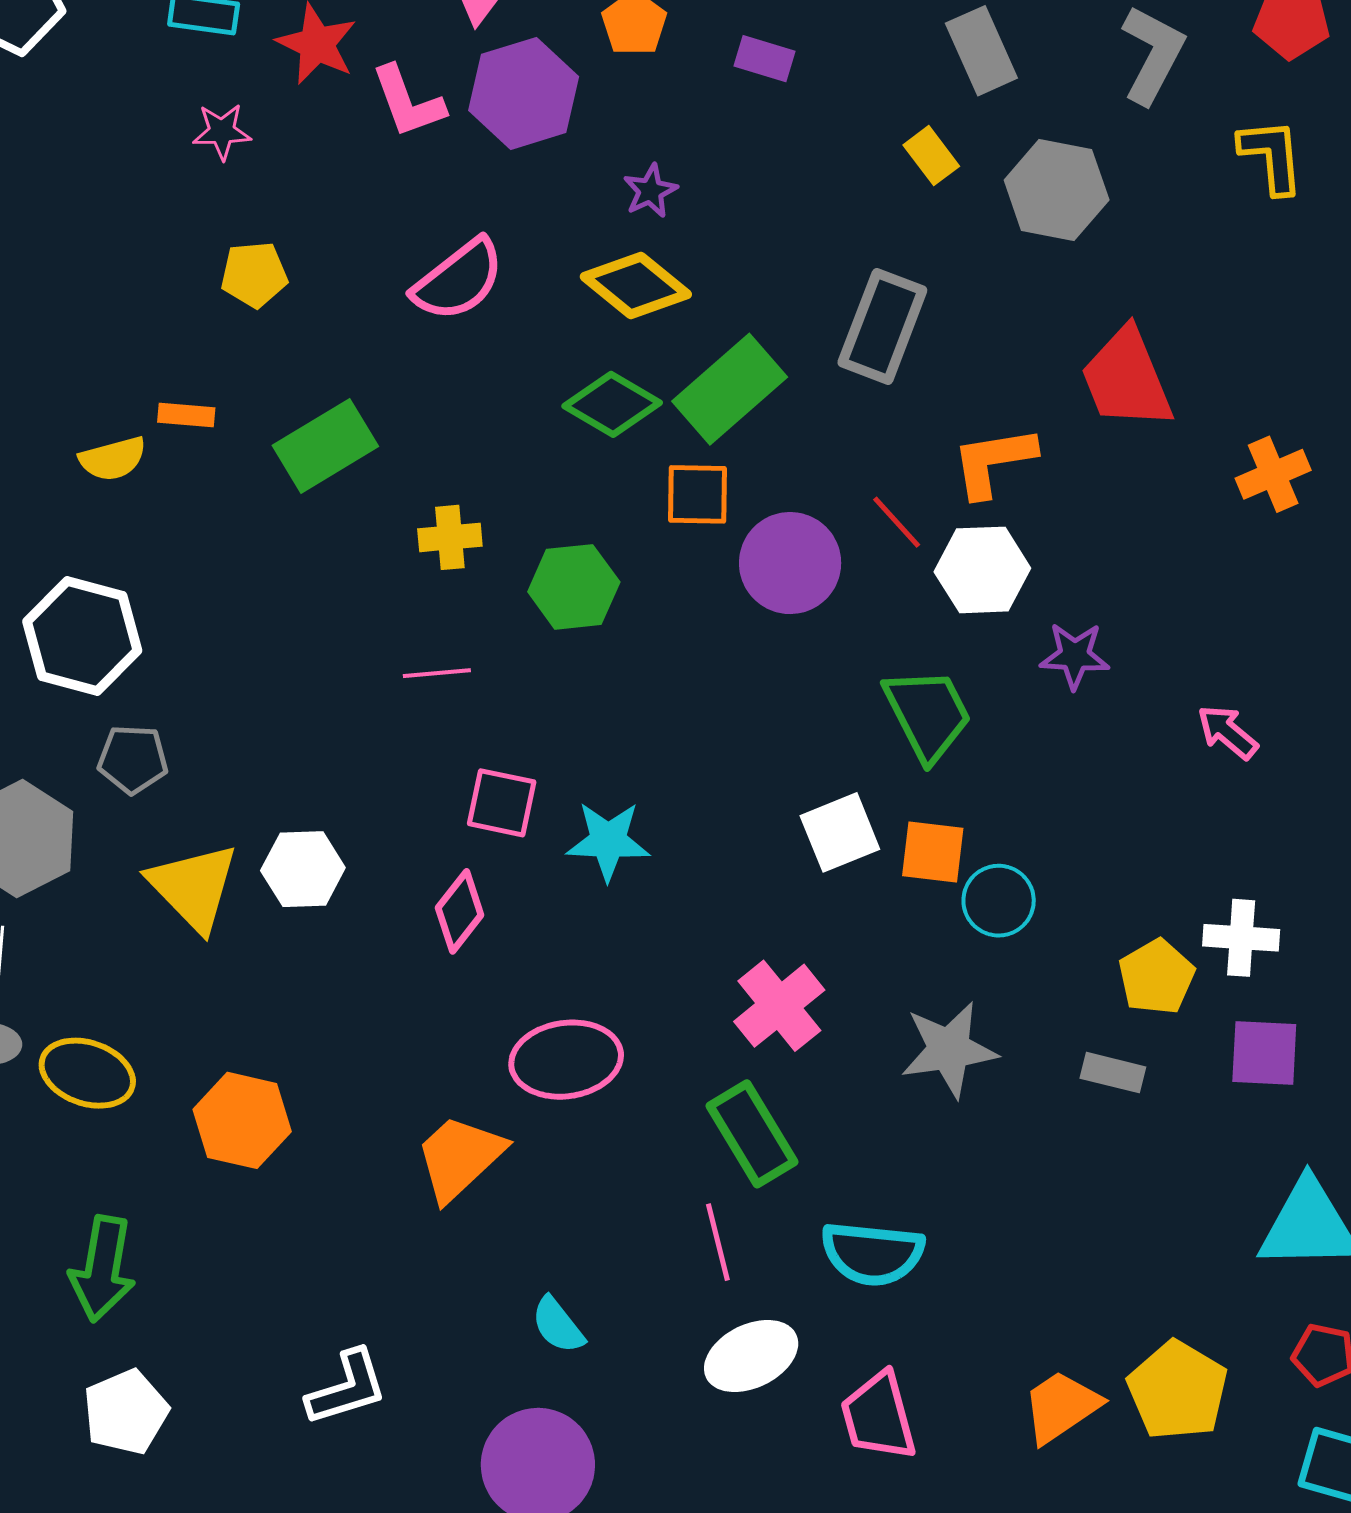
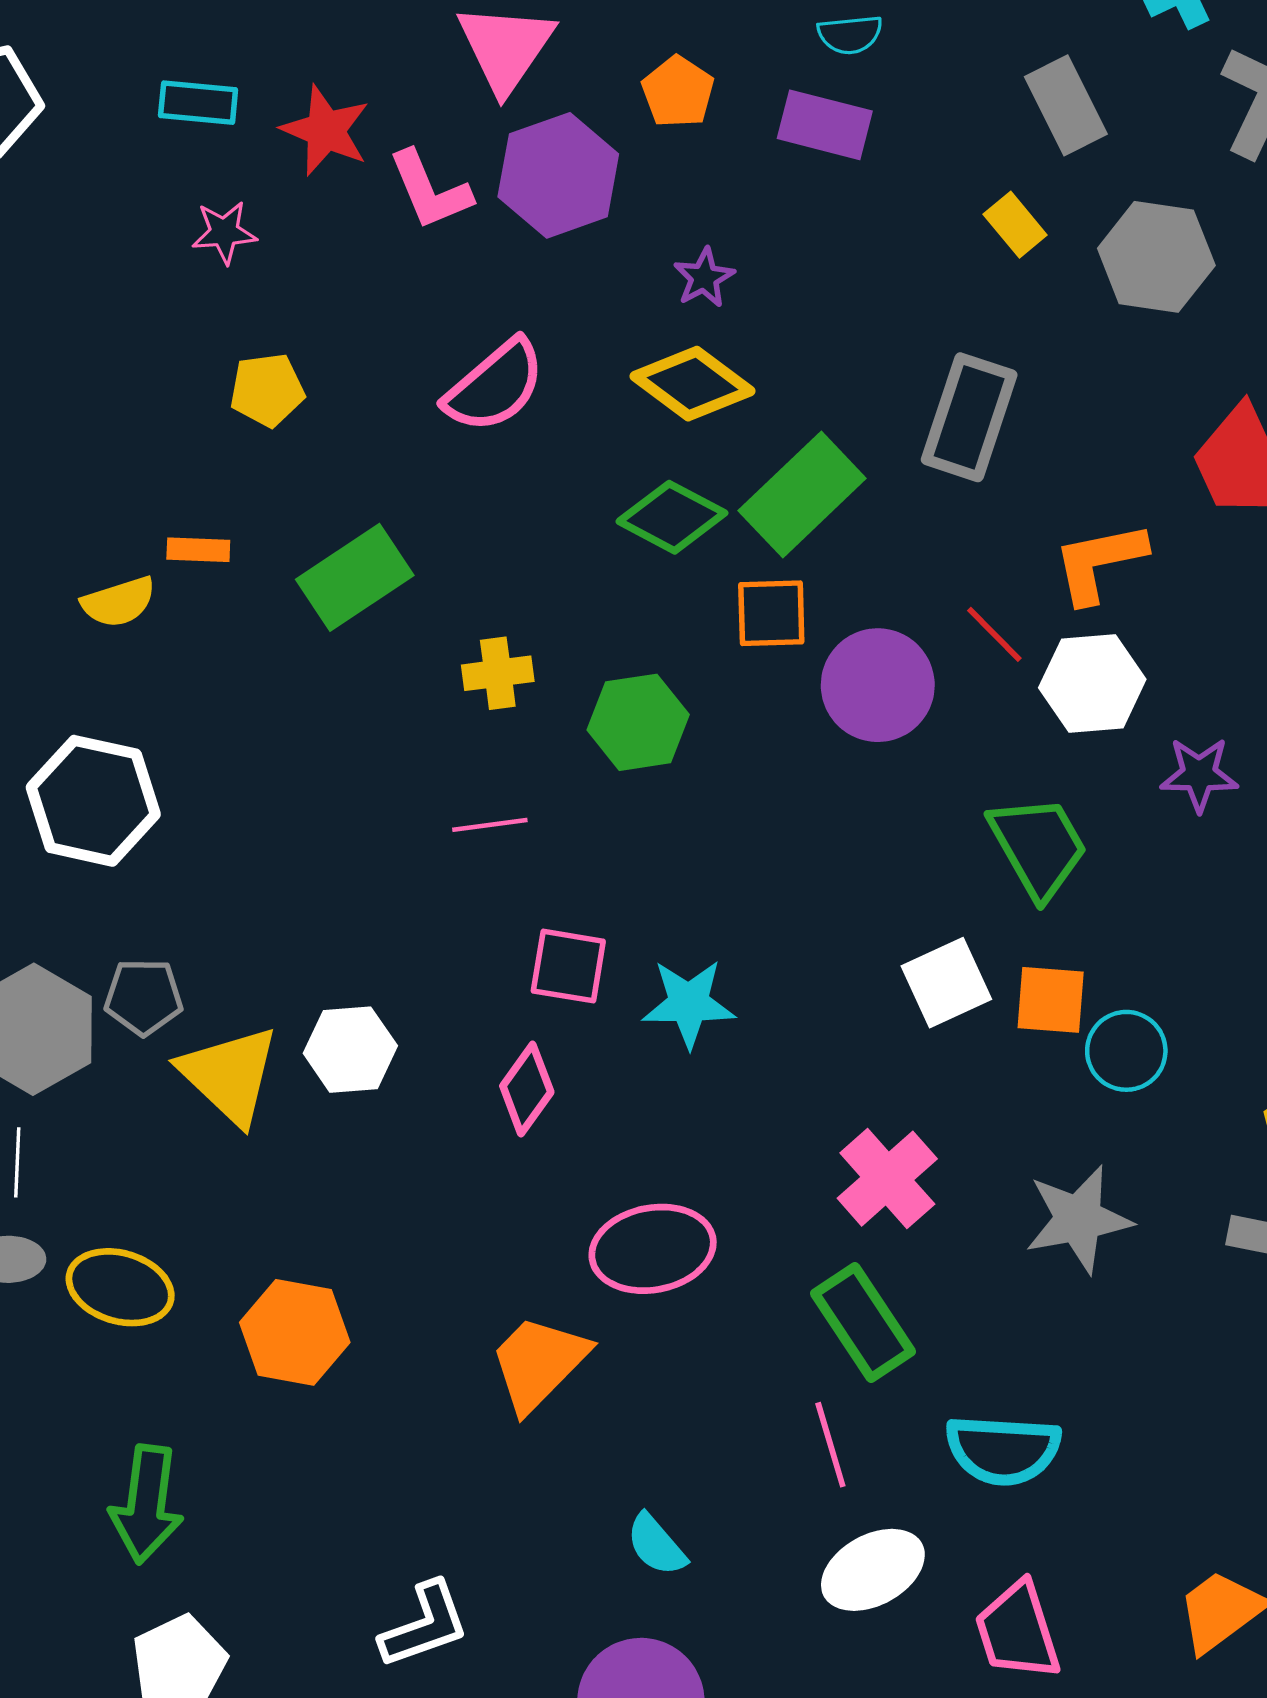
purple rectangle: (765, 59) -> (825, 125), size x1.4
gray pentagon: (133, 759) -> (144, 997), moved

